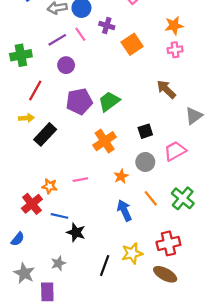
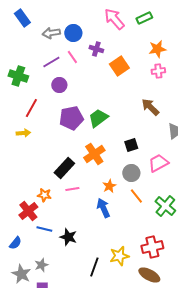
green cross: (21, 55) -> (18, 76), turned 30
black rectangle: (45, 134) -> (64, 168), moved
orange line: (151, 198) -> (136, 196), moved
blue arrow: (124, 210) -> (103, 208), moved
blue line: (59, 216) -> (44, 229), moved
gray star: (58, 263) -> (41, 265), moved

